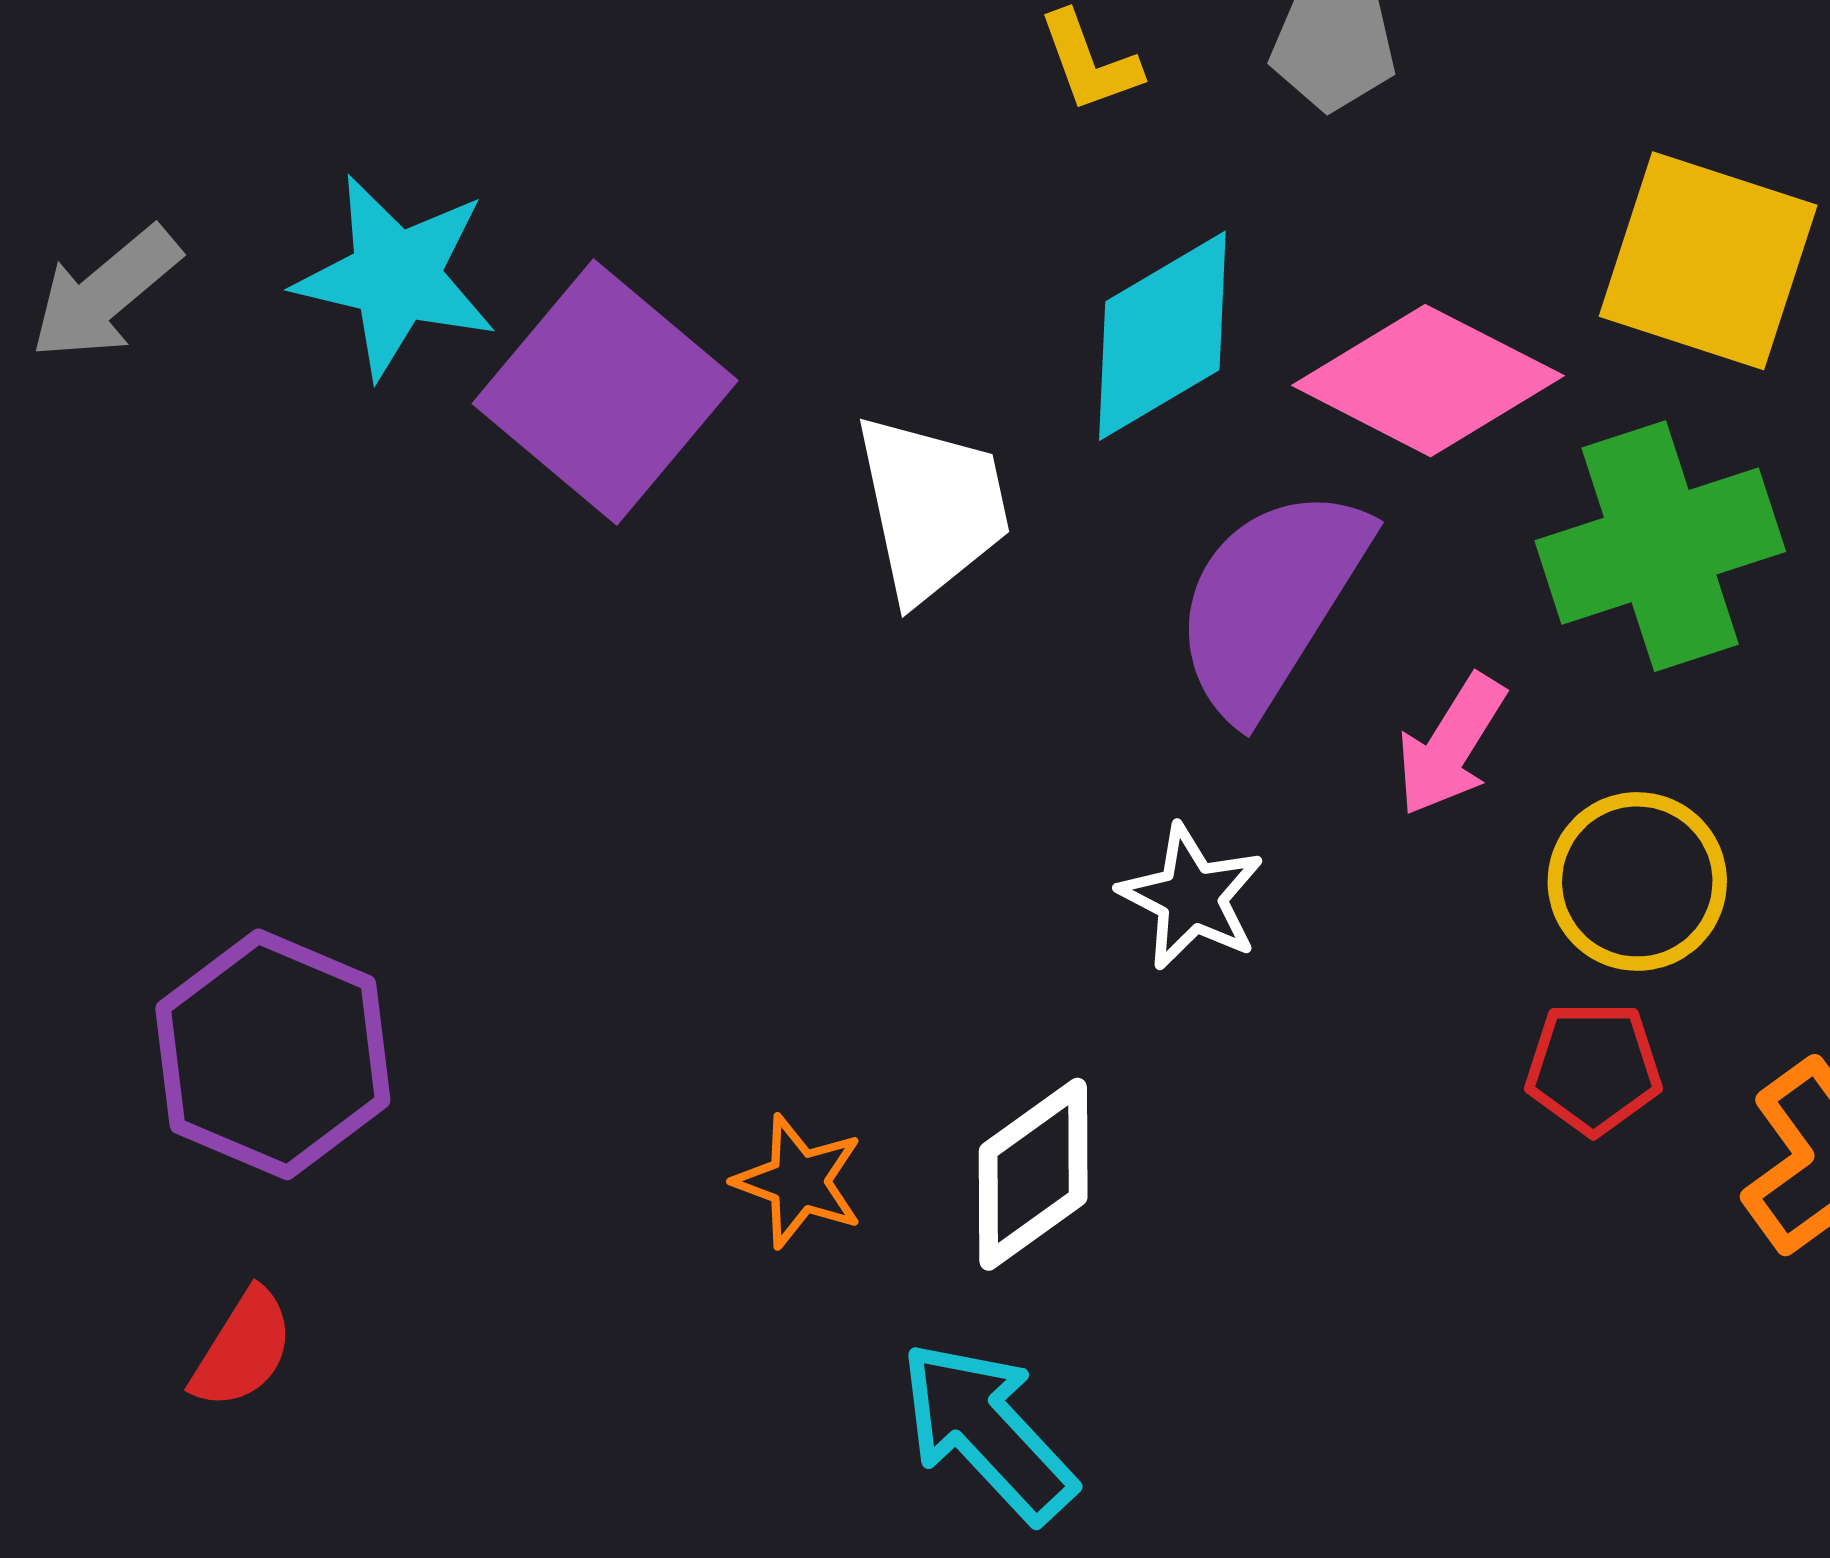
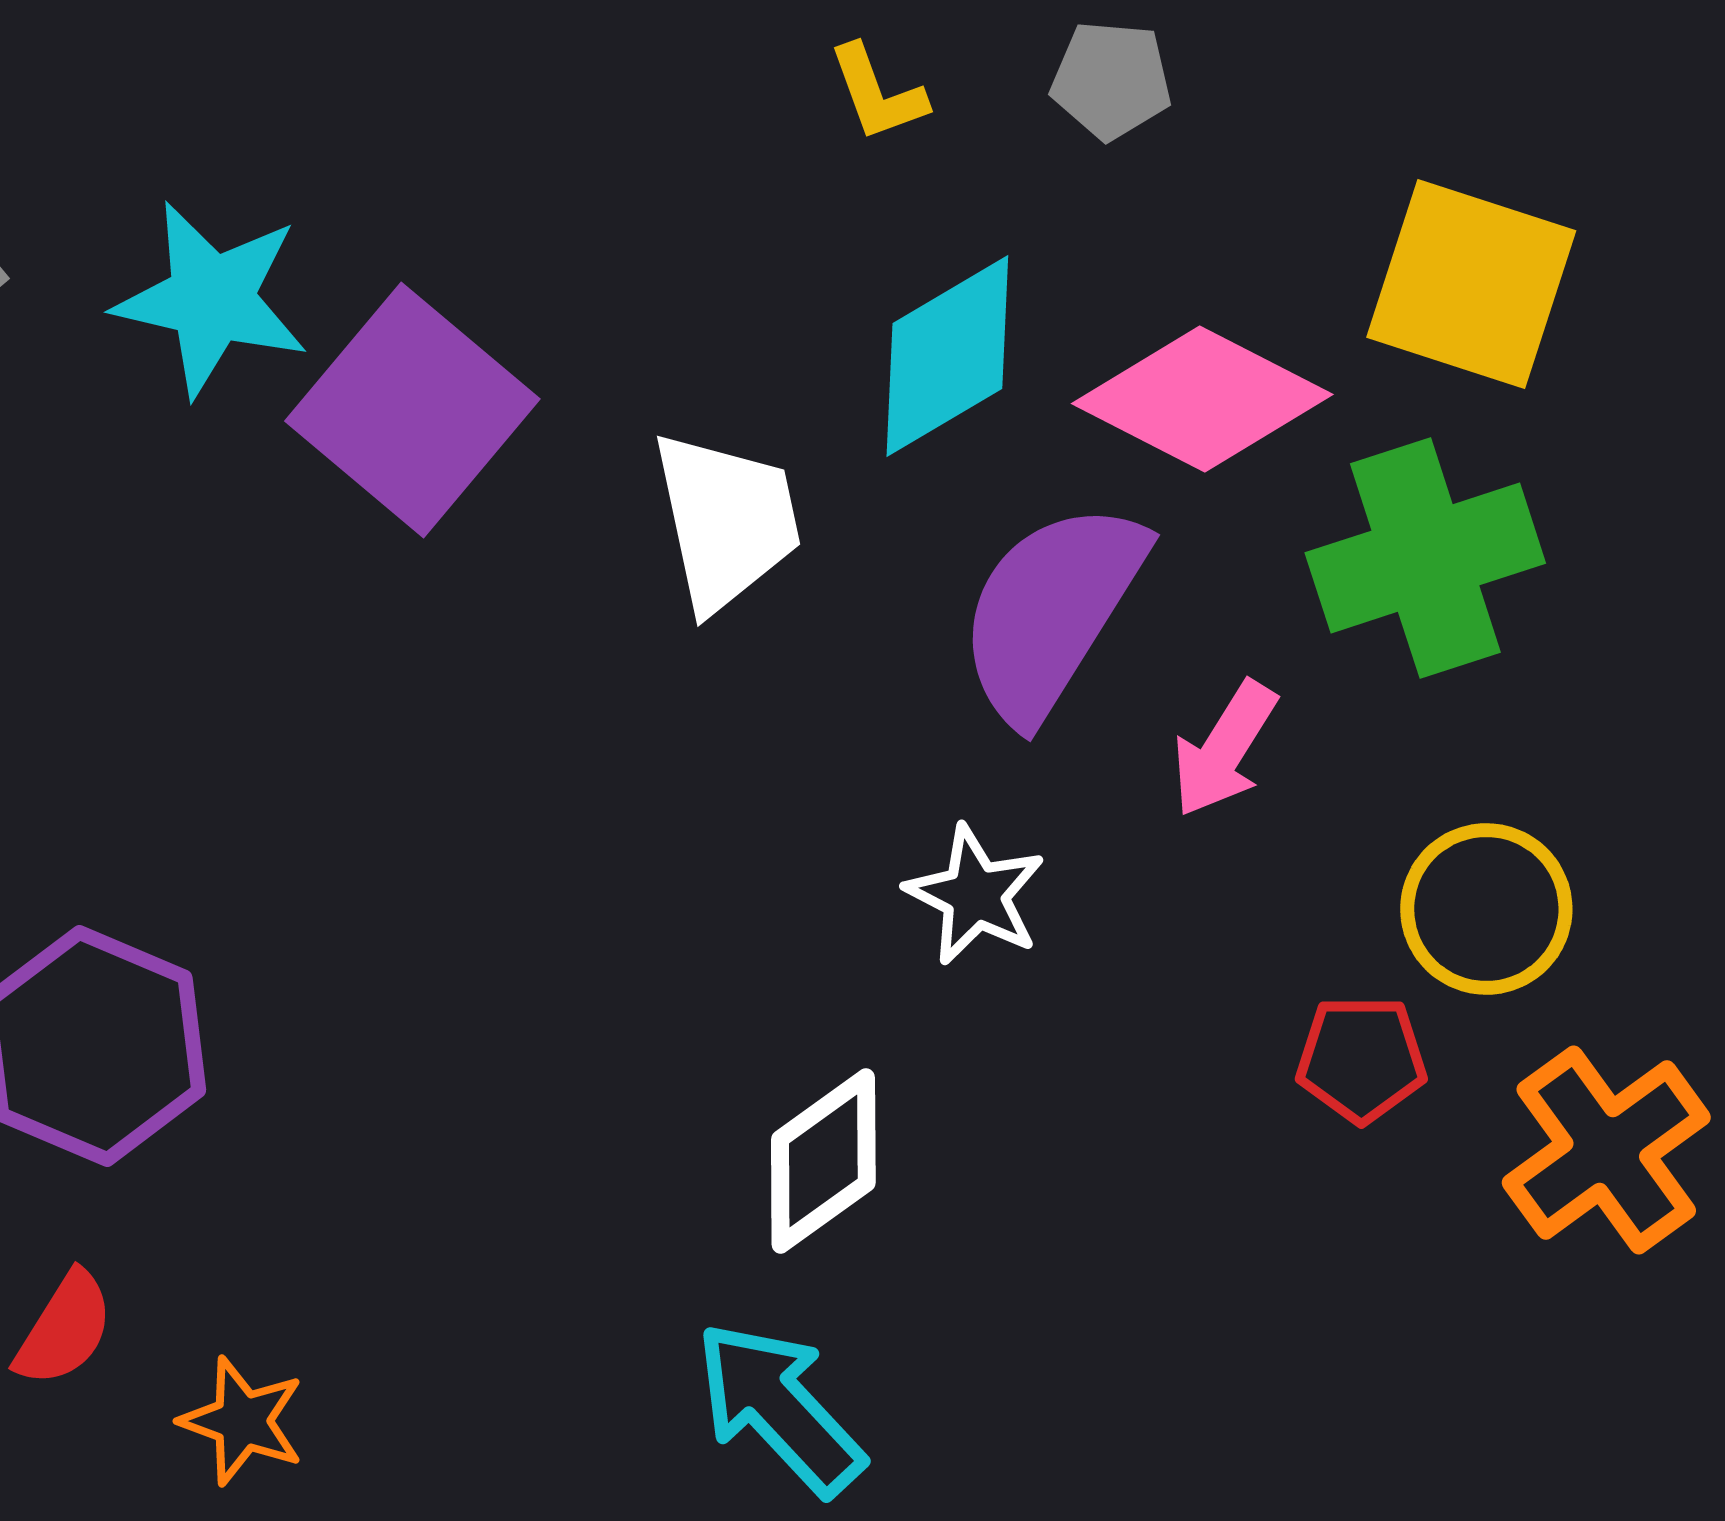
yellow circle: (1637, 881) -> (1486, 909), moved
orange star: (799, 1181) -> (242, 1421), moved

